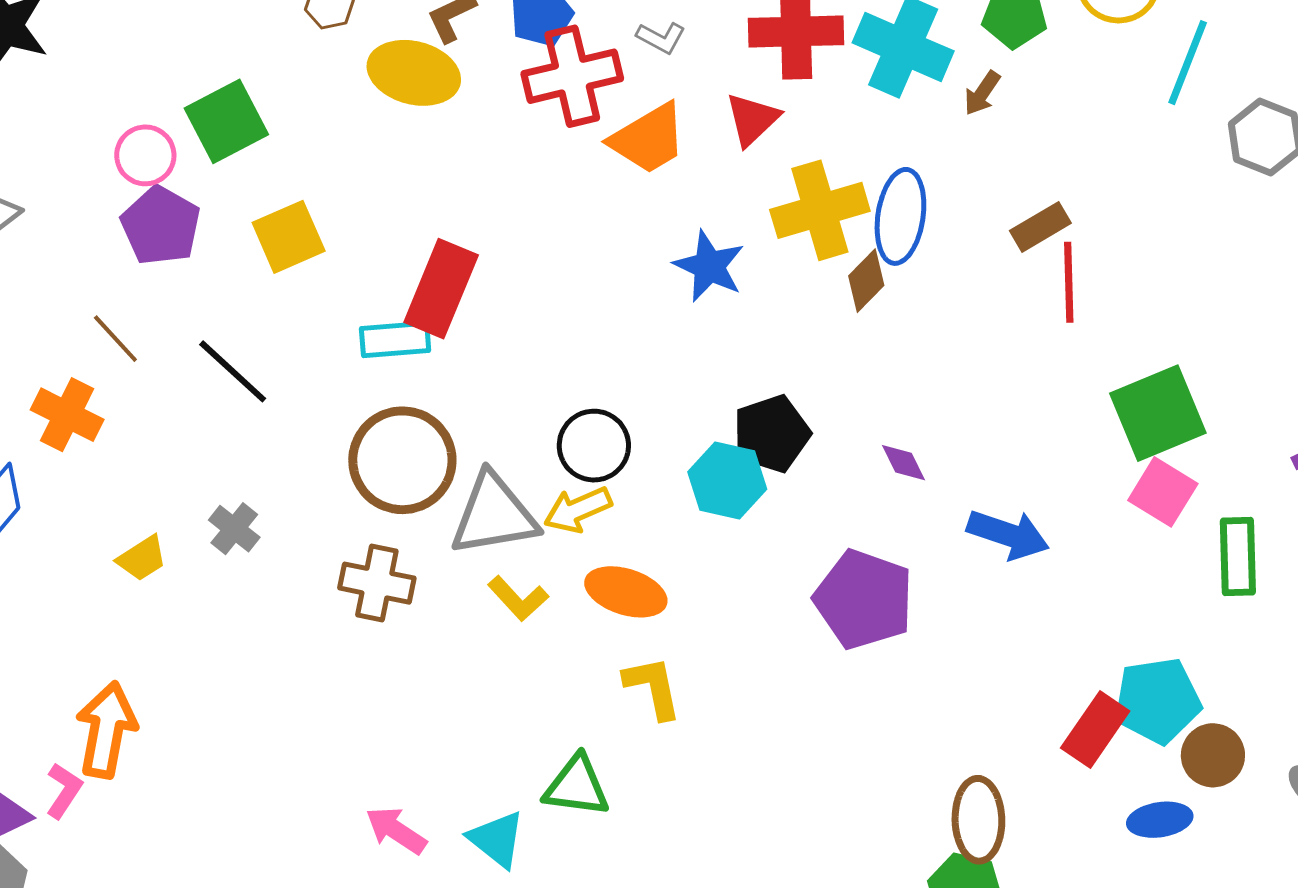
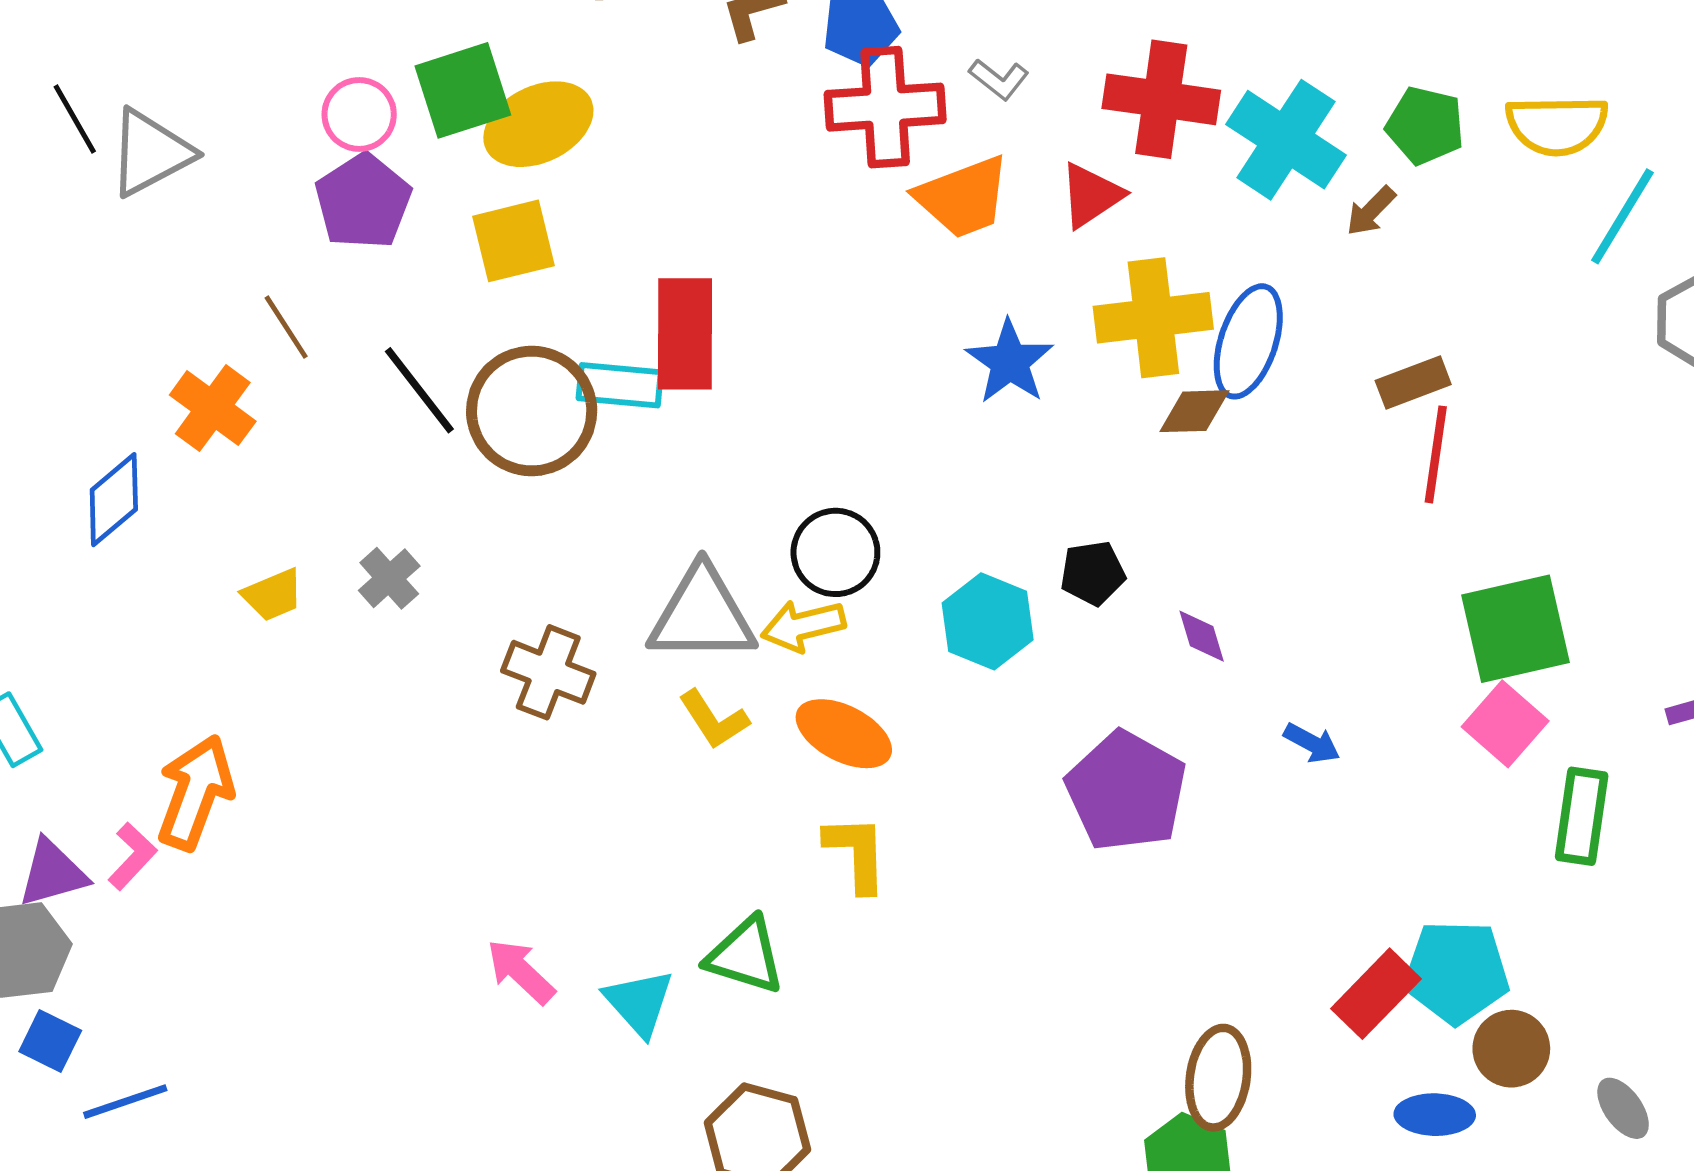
yellow ellipse: (414, 73) -> (538, 124), moved, turned -50
brown diamond: (866, 281) -> (1194, 411), turned 34
red rectangle: (441, 289) -> (685, 334), turned -32
black pentagon: (771, 434) -> (1093, 573), moved, size x0.7
brown circle: (402, 460) -> (532, 411), moved
blue arrow: (1008, 534) -> (1312, 743), size x0.6

